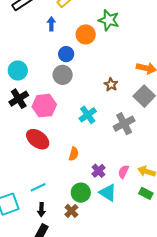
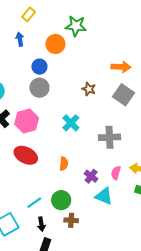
gray cross: (124, 124) -> (109, 137), moved, turned 35
green circle: (81, 193) -> (61, 200), moved
brown cross: (71, 211) -> (71, 220), turned -32

